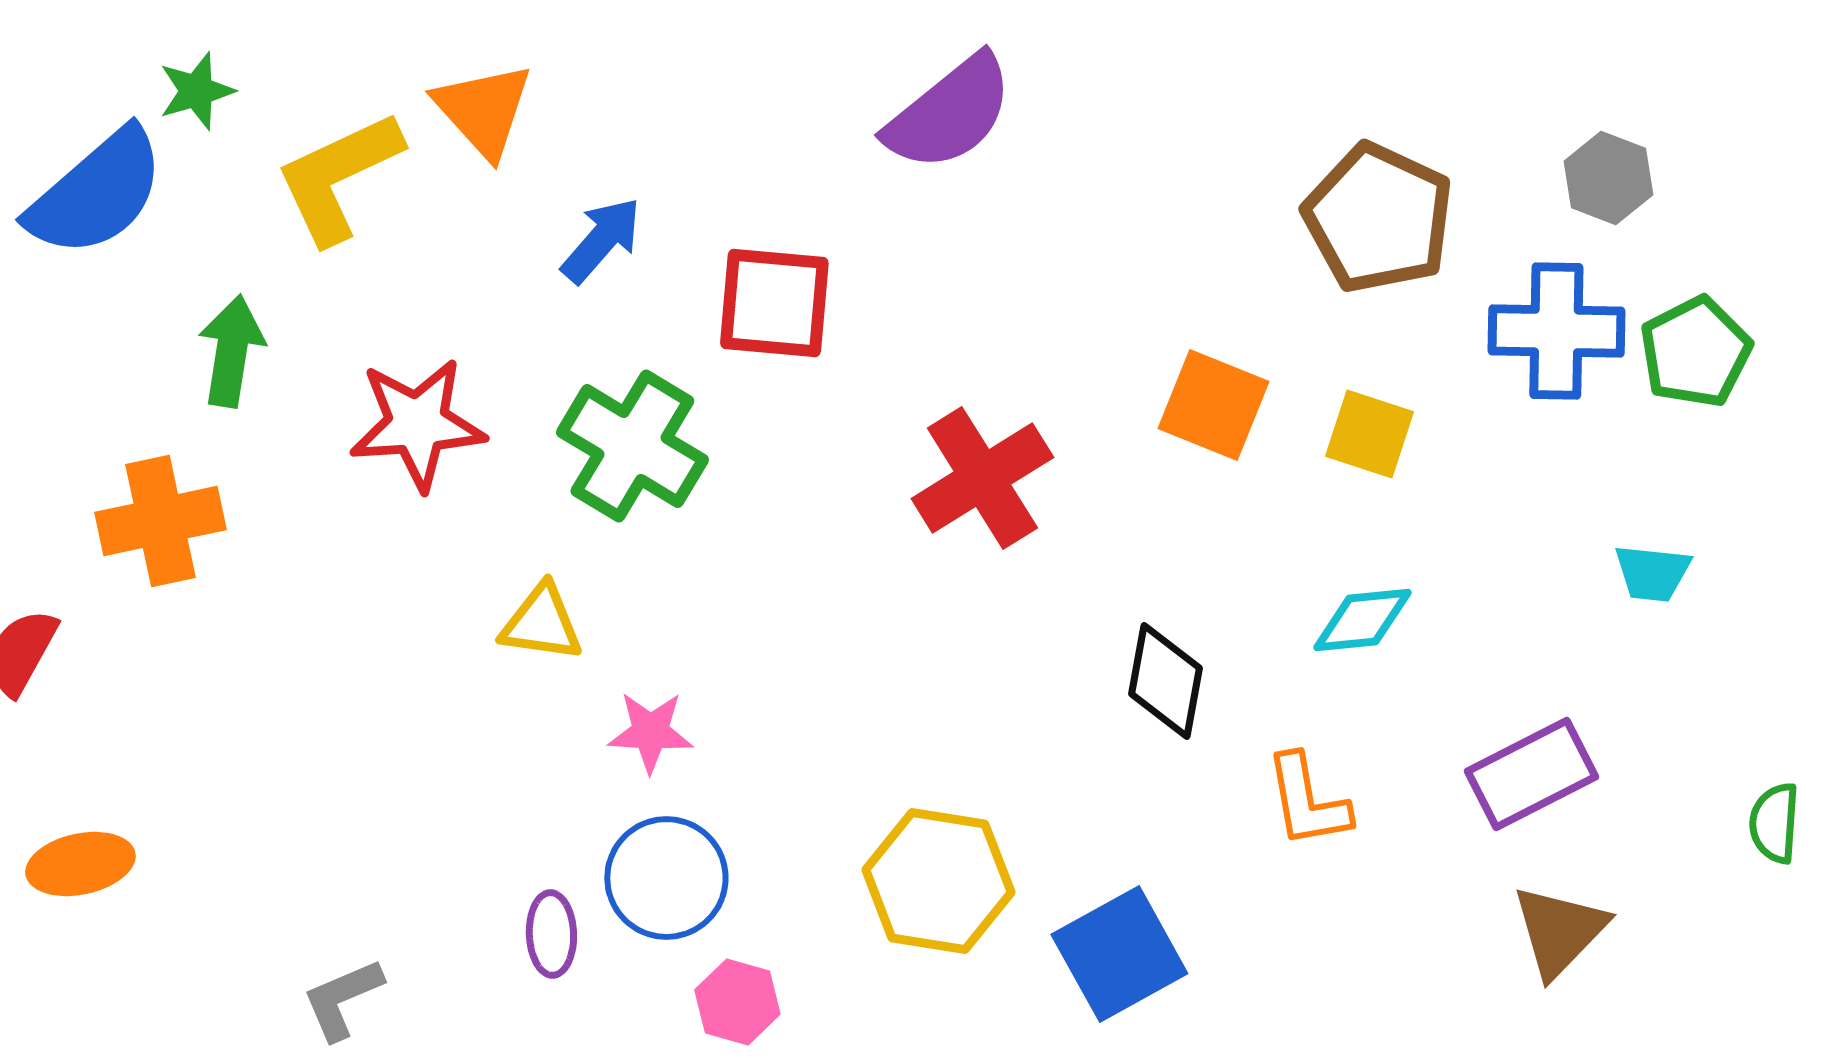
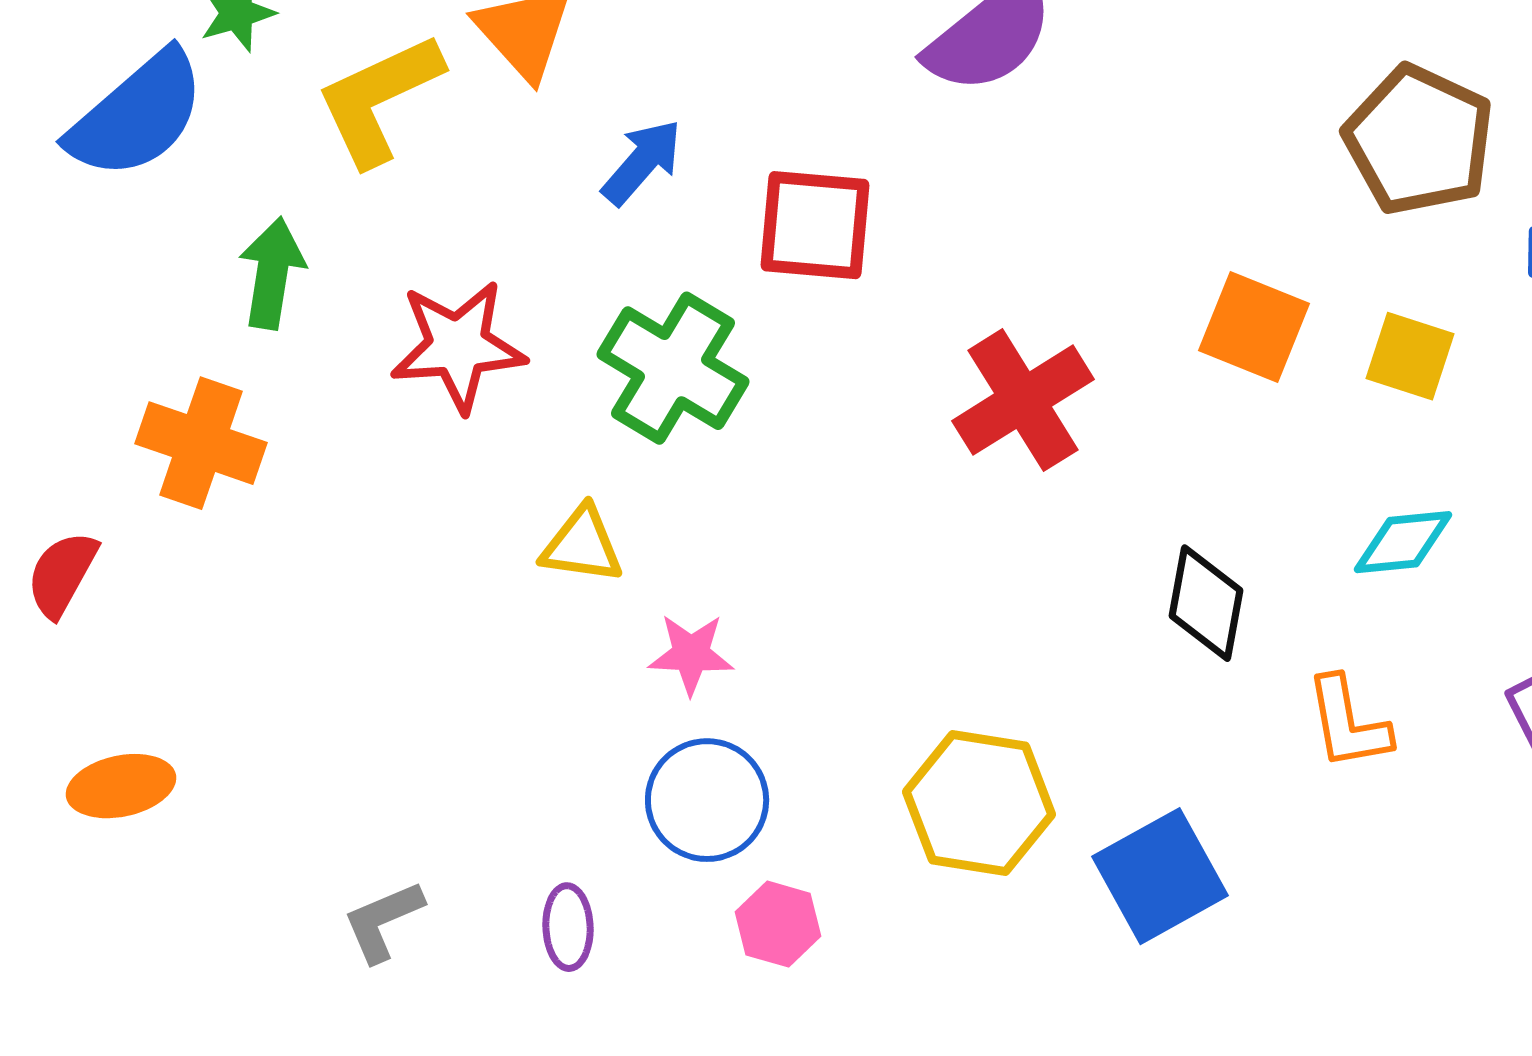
orange cross: (160, 521) -> (201, 443), turned 31
purple ellipse: (551, 934) -> (568, 927), moved

